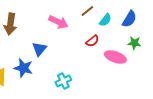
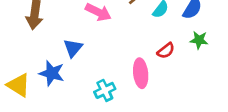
red semicircle: (92, 41) -> (166, 51), moved
pink ellipse: (115, 57) -> (141, 73), moved, turned 65

